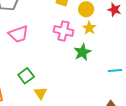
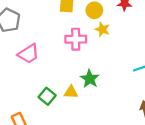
green star: (82, 52) -> (90, 79), moved
yellow triangle: (41, 93) -> (71, 92), moved, turned -40

